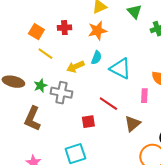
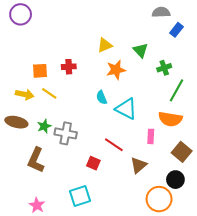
orange star: (97, 31) -> (116, 70), moved
orange square: (36, 32) -> (40, 71), turned -35
cyan semicircle: (96, 58) -> (102, 97), turned 136
yellow arrow: (75, 67) -> (25, 94), moved, turned -144
red square: (88, 122) -> (93, 163), turned 32

